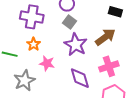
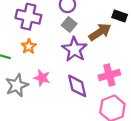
brown arrow: (105, 37) -> (100, 32), moved
pink star: (47, 63) -> (42, 78), moved

